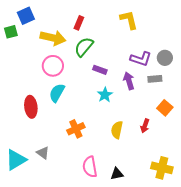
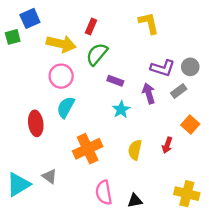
gray rectangle: (155, 79) -> (179, 91), turned -32
orange cross: (76, 129) -> (88, 149), size x1.4

